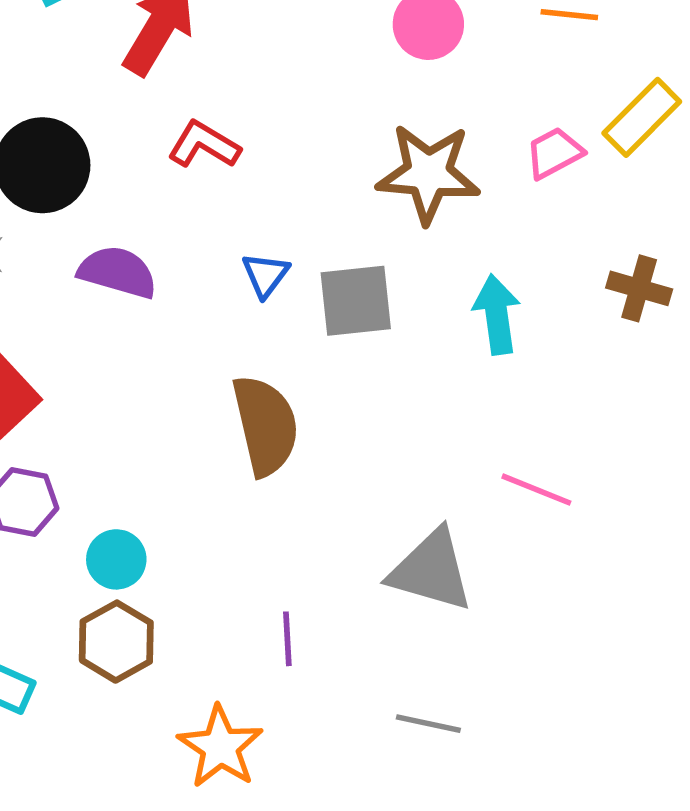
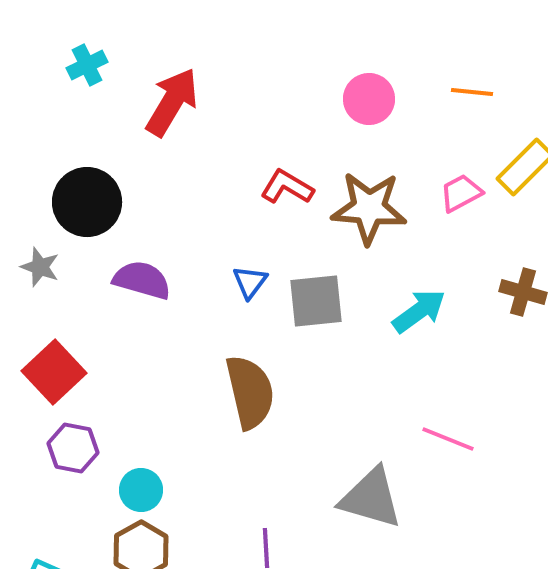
red L-shape: (204, 145) -> (287, 187), moved
cyan arrow: (497, 314) -> (419, 311), turned 62

